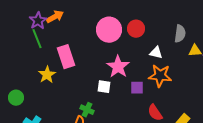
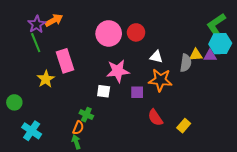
gray semicircle: (180, 34) -> (186, 63), moved
pink star: (118, 67) -> (118, 71), turned 30

